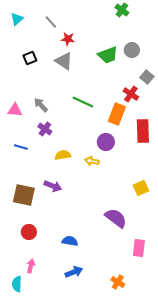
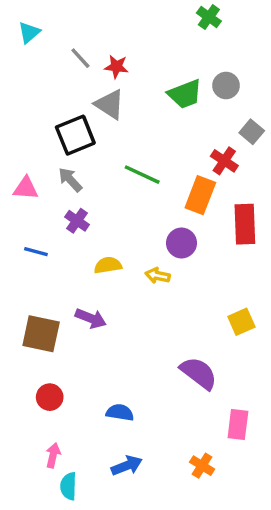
gray line: (51, 22) -> (80, 58), moved
black square: (30, 58) -> (75, 135), moved, size x1.6
orange cross: (118, 282) -> (202, 466), moved
cyan semicircle: (17, 284) -> (68, 486), moved

